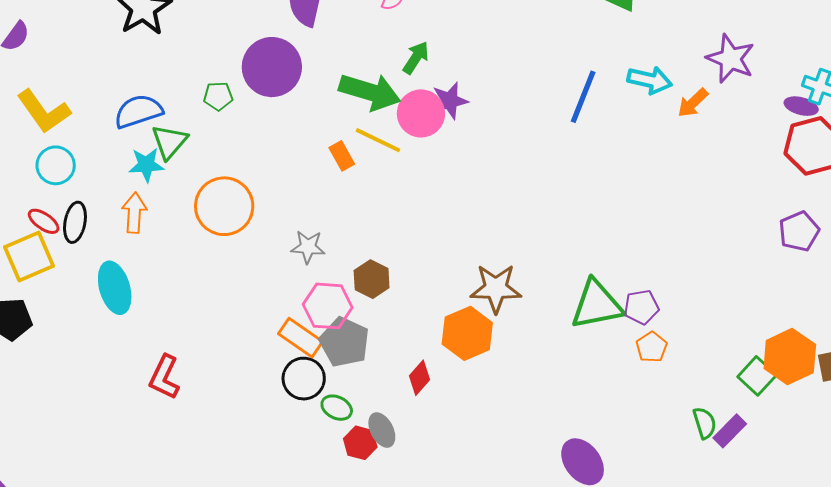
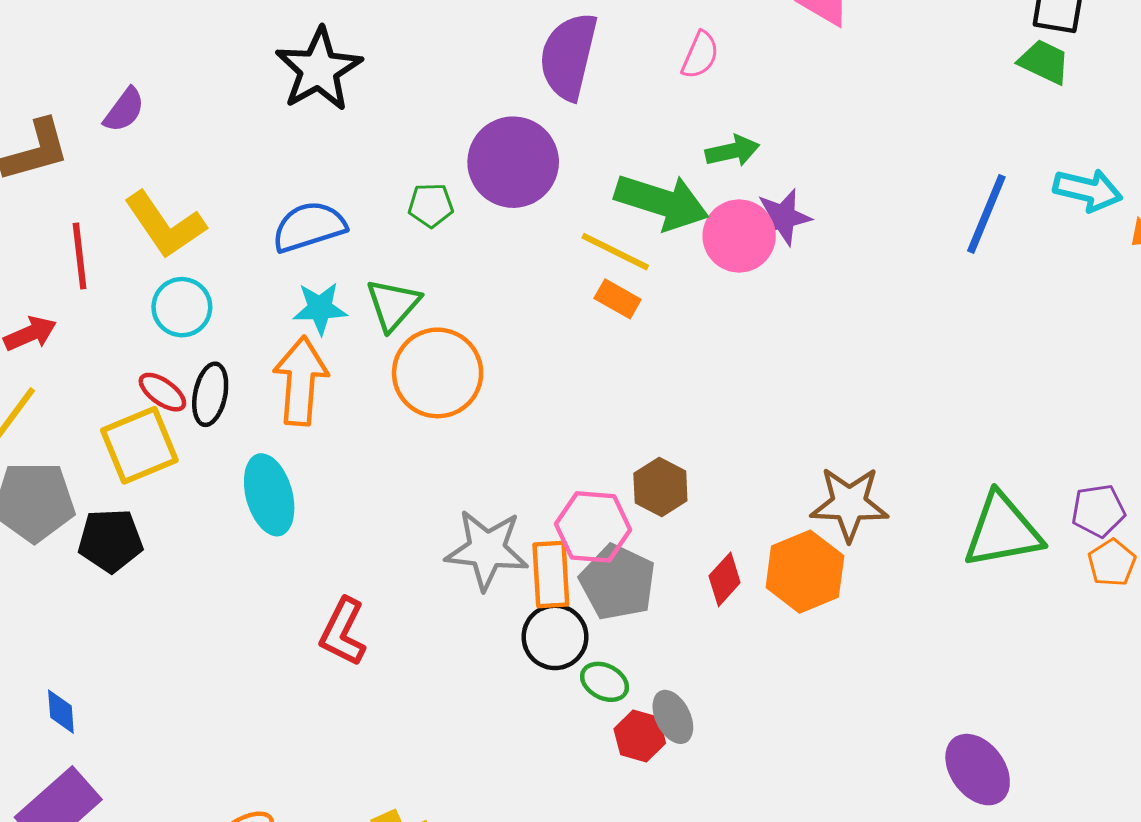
green arrow: (416, 58) -> (732, 151), turned 44
yellow line: (378, 140) -> (615, 252), moved
green triangle: (170, 142) -> (393, 305), moved
orange rectangle: (342, 156) -> (618, 299), turned -32
orange arrow: (134, 213) -> (301, 381), size x1.4
gray star: (308, 247) -> (487, 550), moved, size x1.6
purple pentagon: (641, 307) -> (1098, 511), moved
orange rectangle: (300, 338) -> (551, 575), turned 51
orange pentagon: (652, 347) -> (1112, 563), moved
red diamond: (420, 378) -> (725, 579), moved

